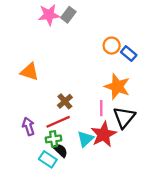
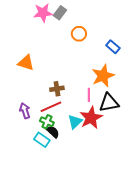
orange circle: (112, 46) -> (79, 34), moved
orange star: (117, 87) -> (103, 76), turned 30
brown cross: (65, 101) -> (57, 89), turned 32
black triangle: (124, 117) -> (109, 103), turned 40
green cross: (54, 139) -> (47, 122), turned 32

